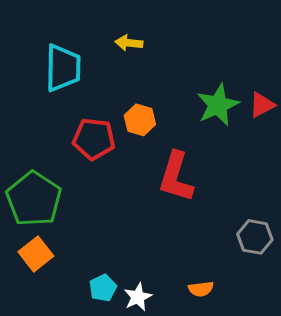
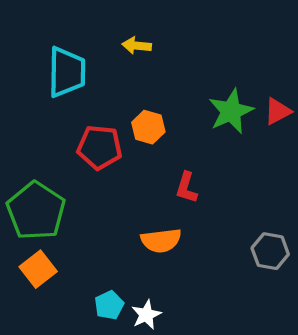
red L-shape: (176, 177) -> (186, 188), size x0.6
orange semicircle: (201, 289) -> (161, 241), moved, size x1.5

